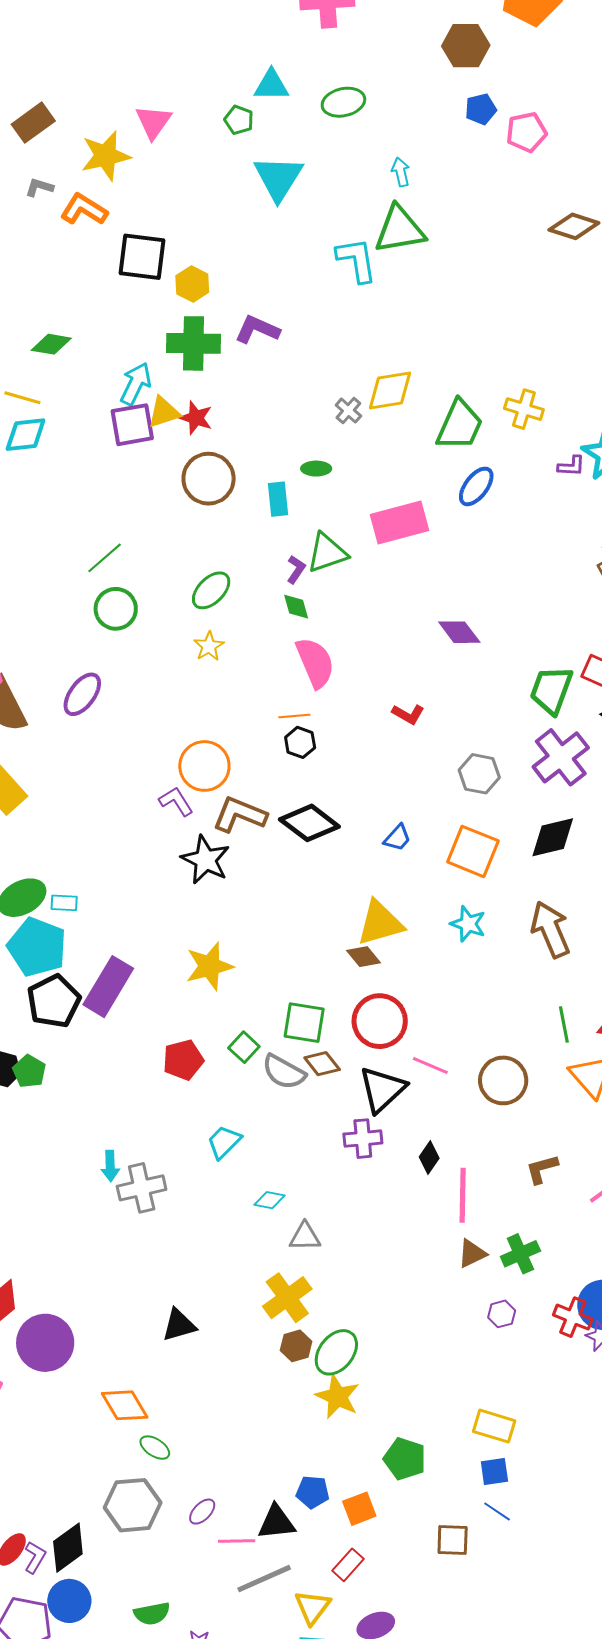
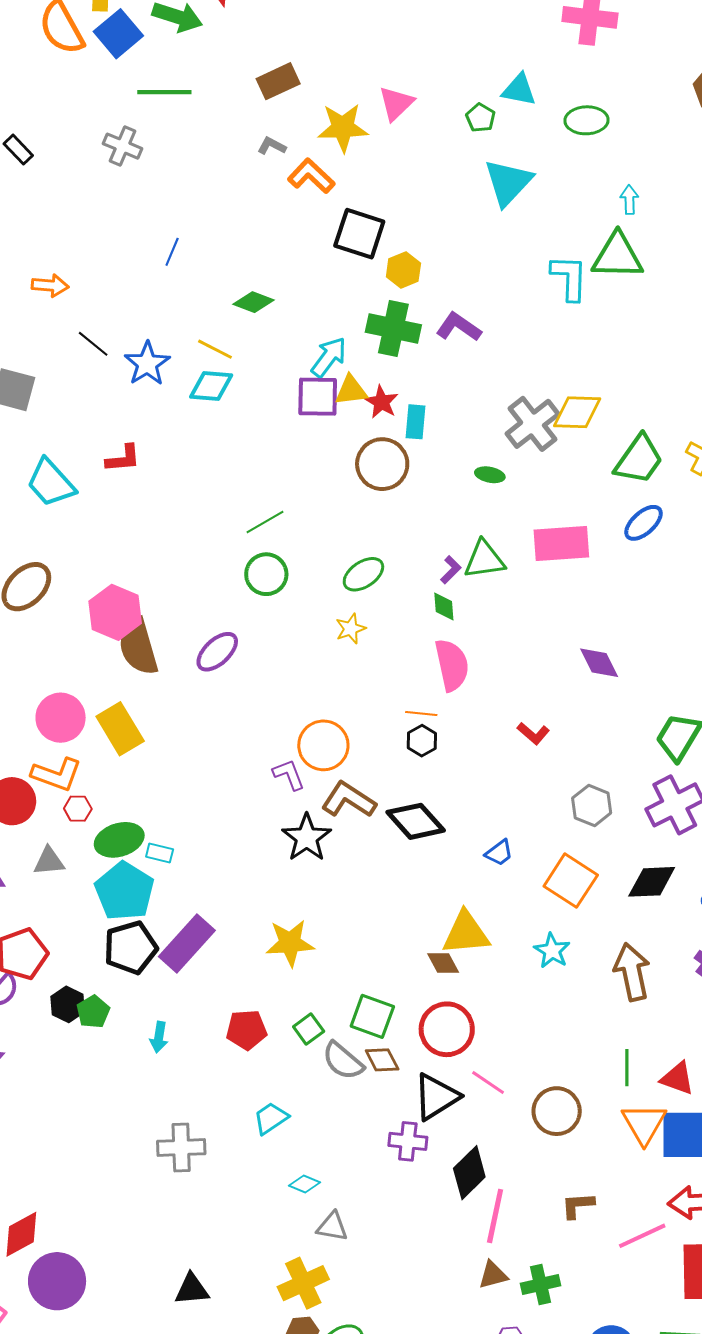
gray cross: (348, 411) -> (533, 424), size x2.0
cyan rectangle: (278, 499) -> (415, 422), moved
black diamond: (429, 1158) -> (469, 1173), size x1.6
cyan arrow: (110, 1166) -> (159, 1037), moved

